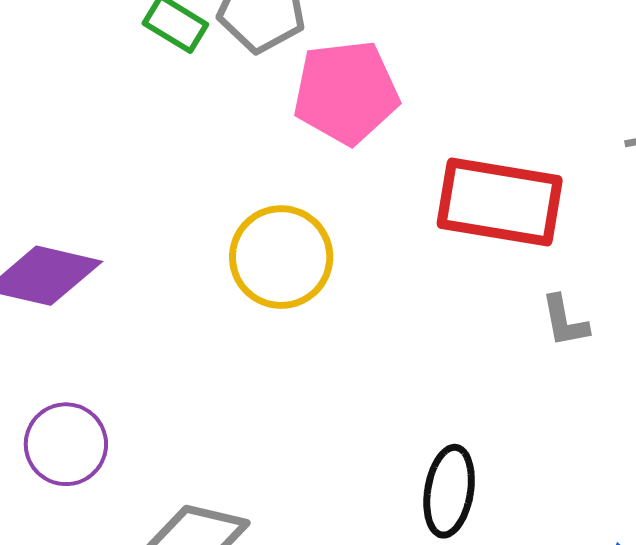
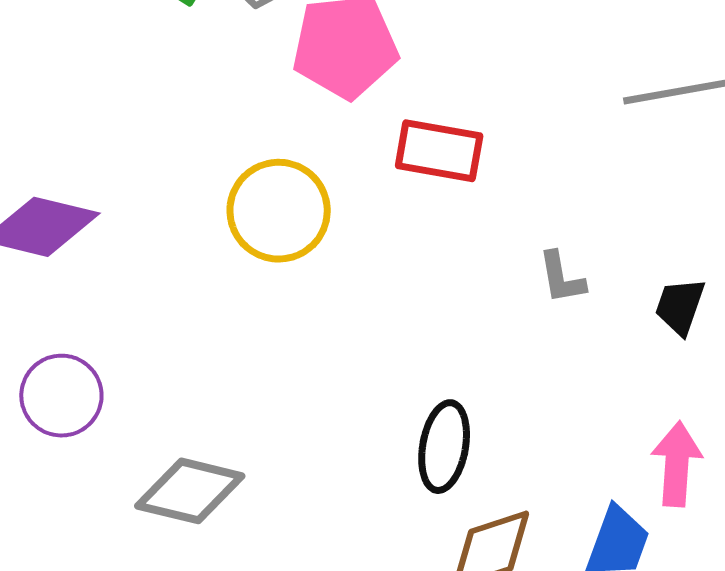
red rectangle: (500, 202) -> (439, 151), moved, size x0.7

